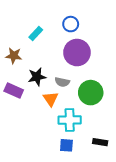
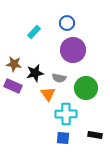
brown star: (14, 56) -> (14, 64), moved

